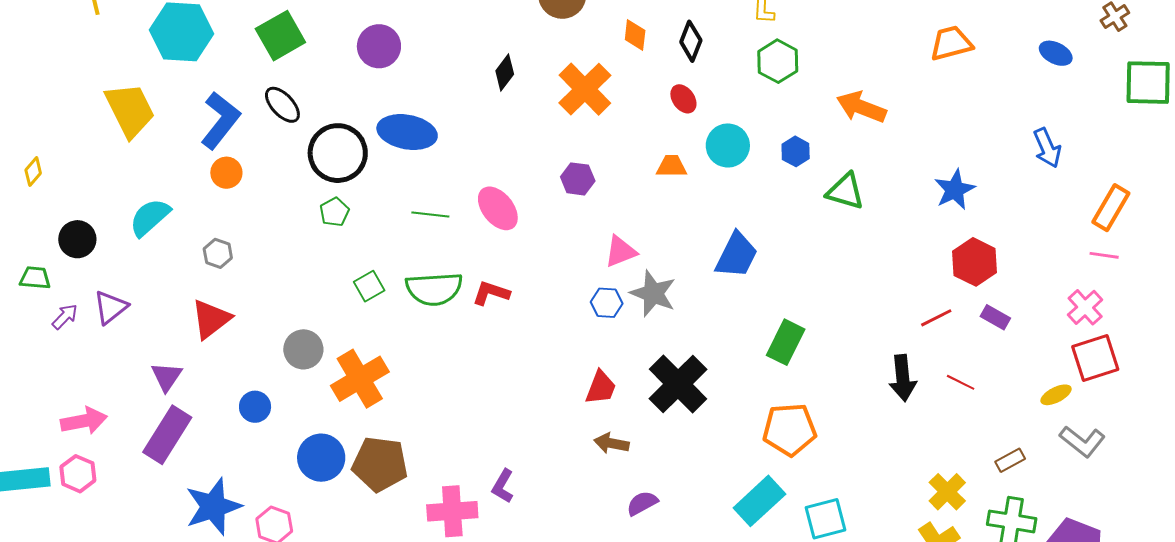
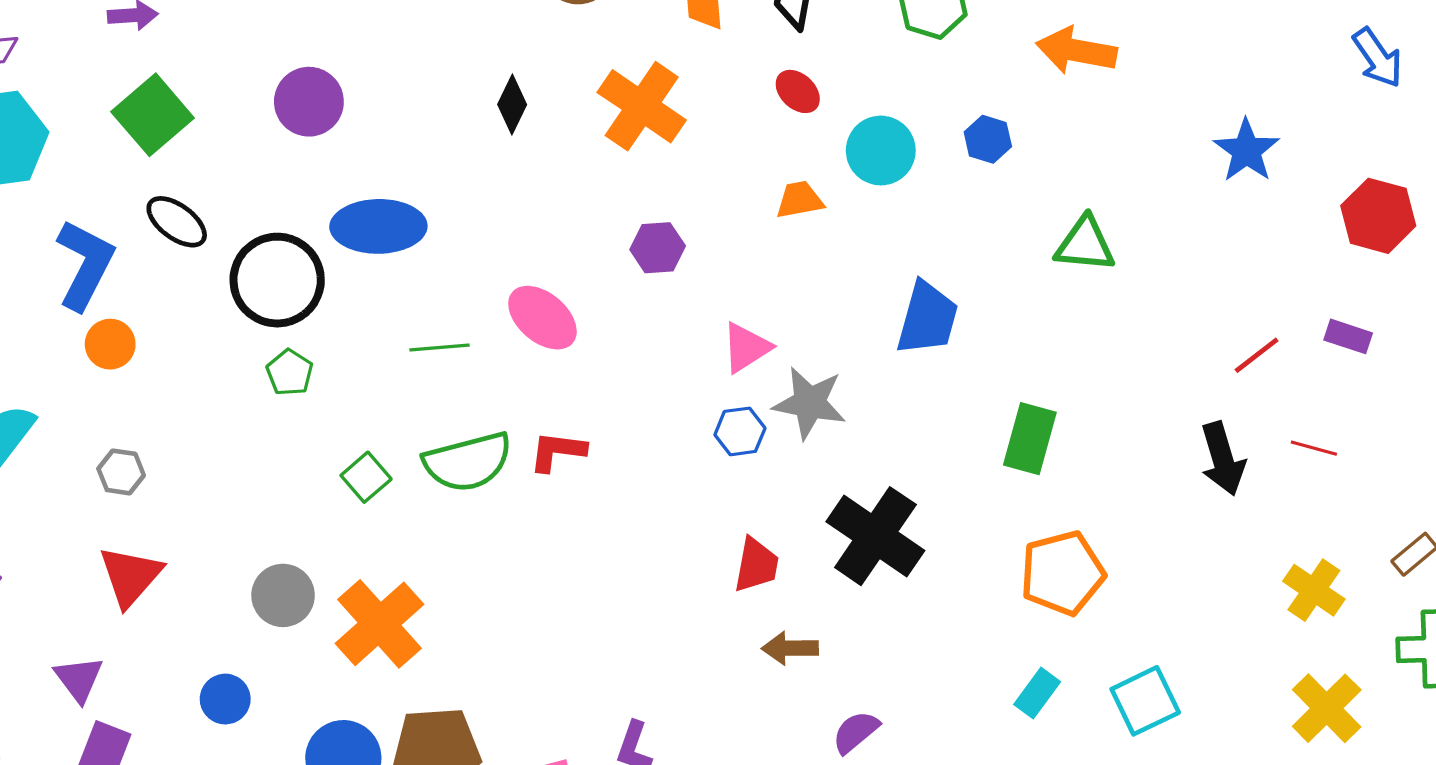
green triangle: (845, 191) -> (1085, 244), moved
red hexagon: (975, 262) -> (1378, 216), moved
yellow cross: (947, 492) -> (1314, 590), moved
cyan rectangle: (759, 501) -> (1037, 693), size x0.6

